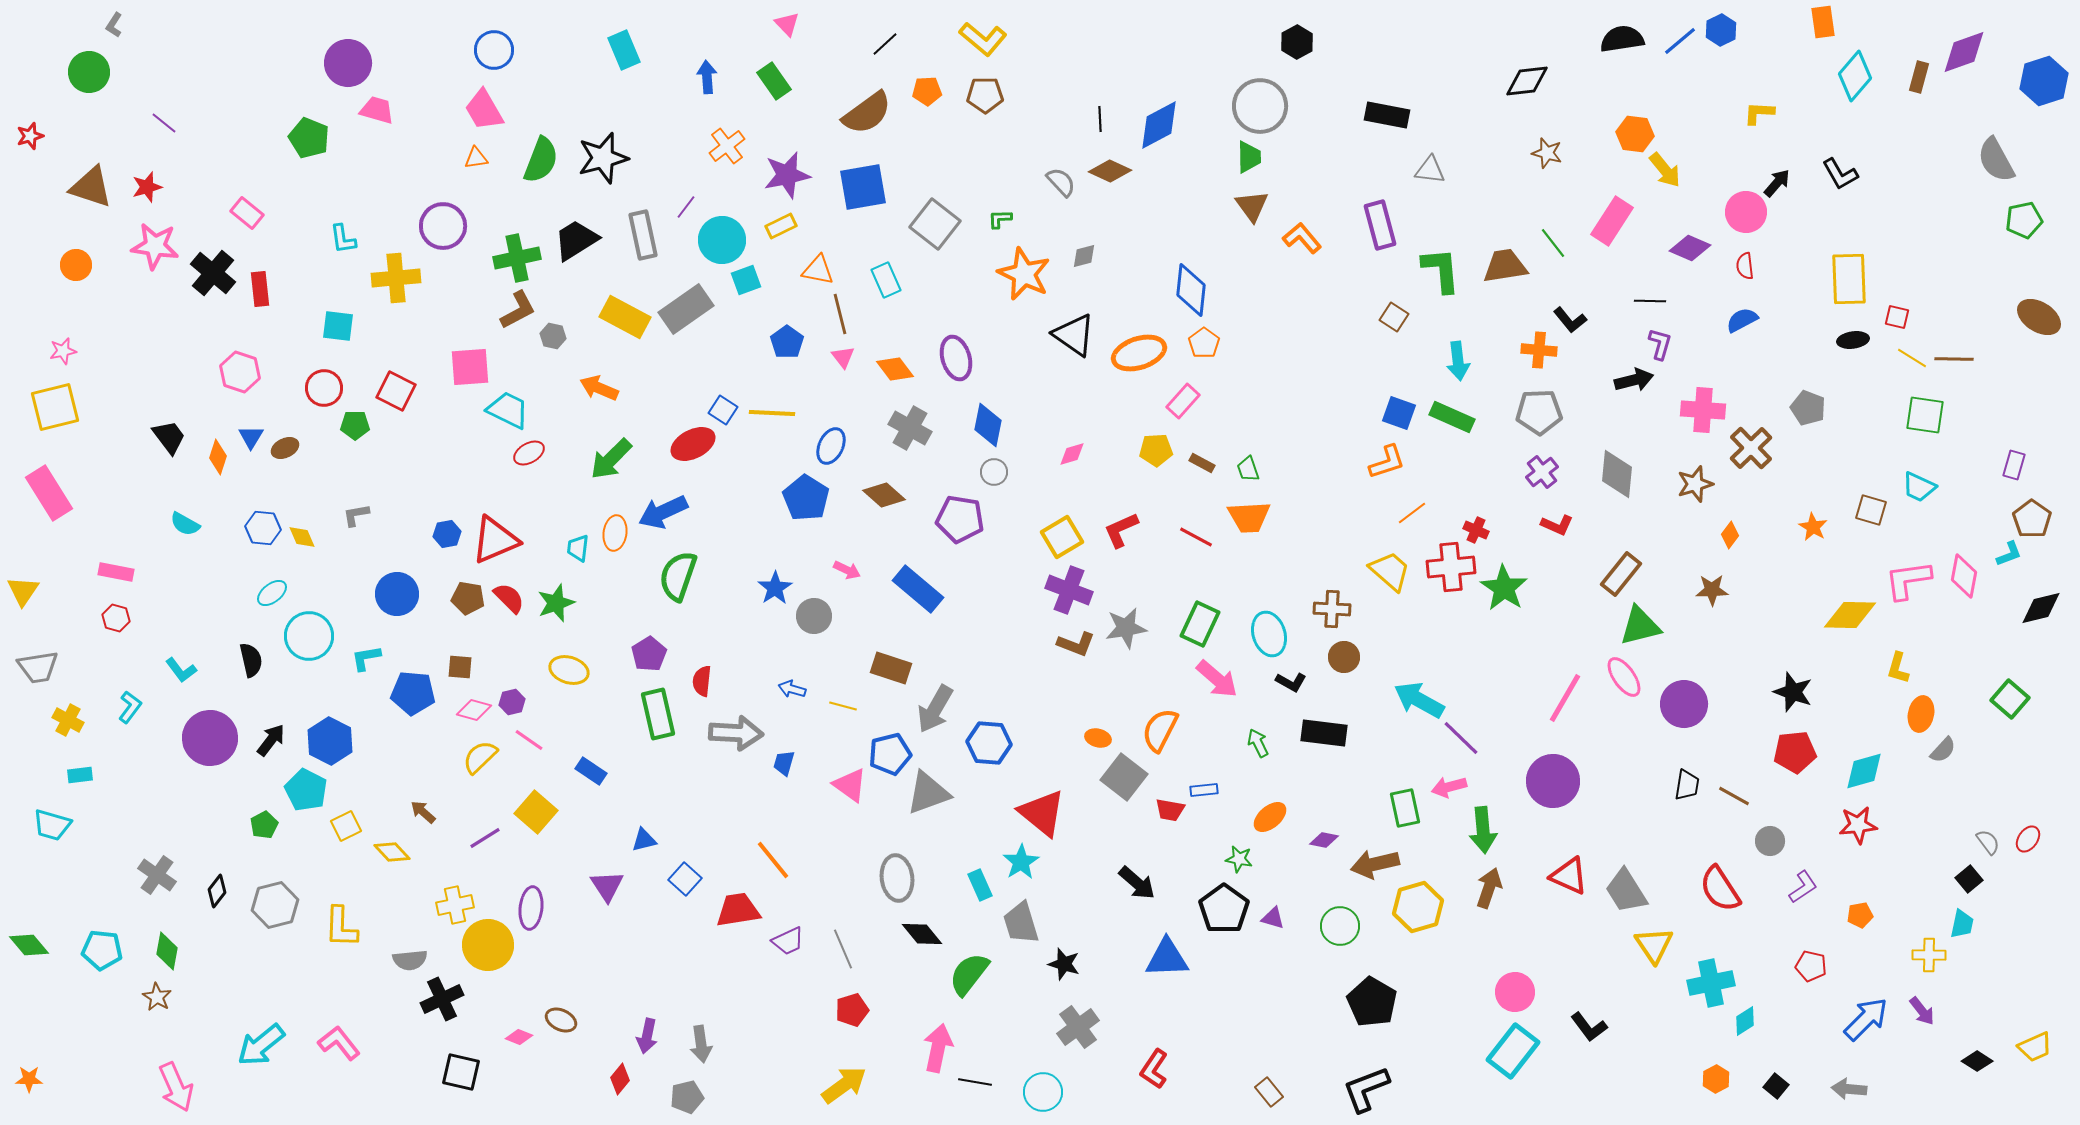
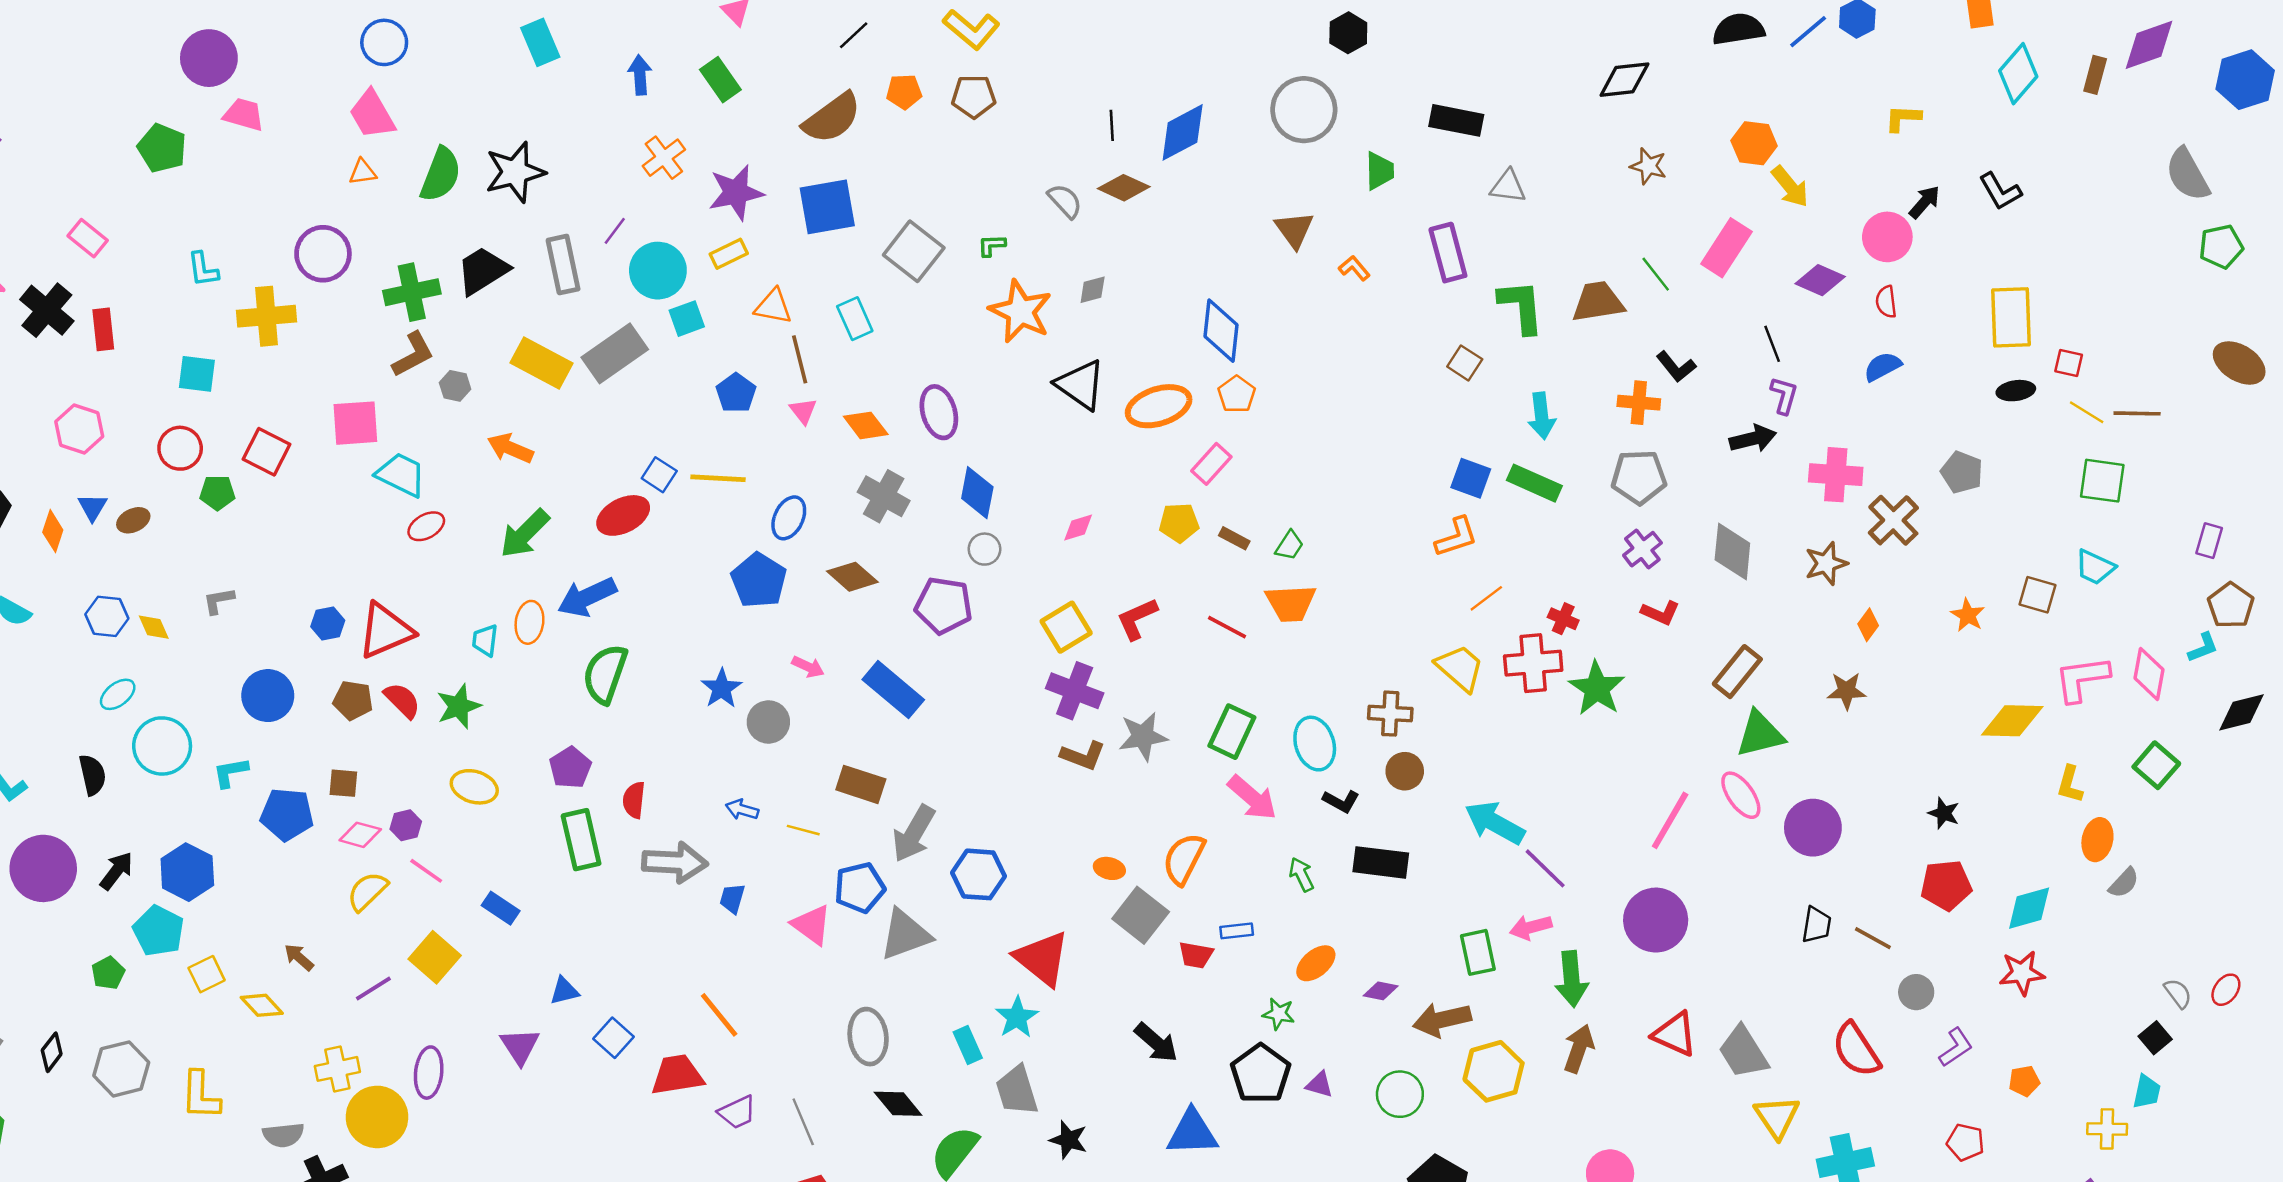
green trapezoid: (1249, 157) -> (1379, 171), moved
orange L-shape: (1302, 238) -> (1354, 268), size x0.7
black line: (1650, 301) -> (1772, 344), turned 68
green trapezoid: (1248, 469) -> (1289, 545), turned -128
black star: (1793, 692) -> (1944, 813), size x0.7
green square: (2010, 699) -> (2156, 765), moved

